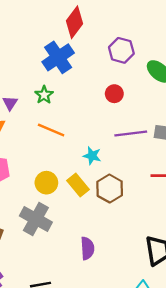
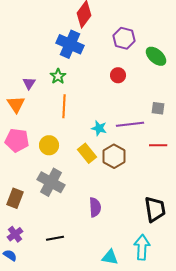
blue cross: (58, 57) -> (70, 44), turned -32
orange line: (51, 130) -> (64, 106), turned 70
purple line: (131, 133) -> (130, 124), moved
yellow circle: (46, 183) -> (49, 145), moved

